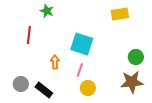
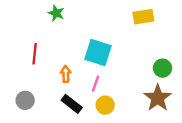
red line: (29, 35) -> (35, 54), moved
brown star: (132, 82) -> (158, 98), turned -30
black rectangle: (44, 90) -> (72, 104), moved

